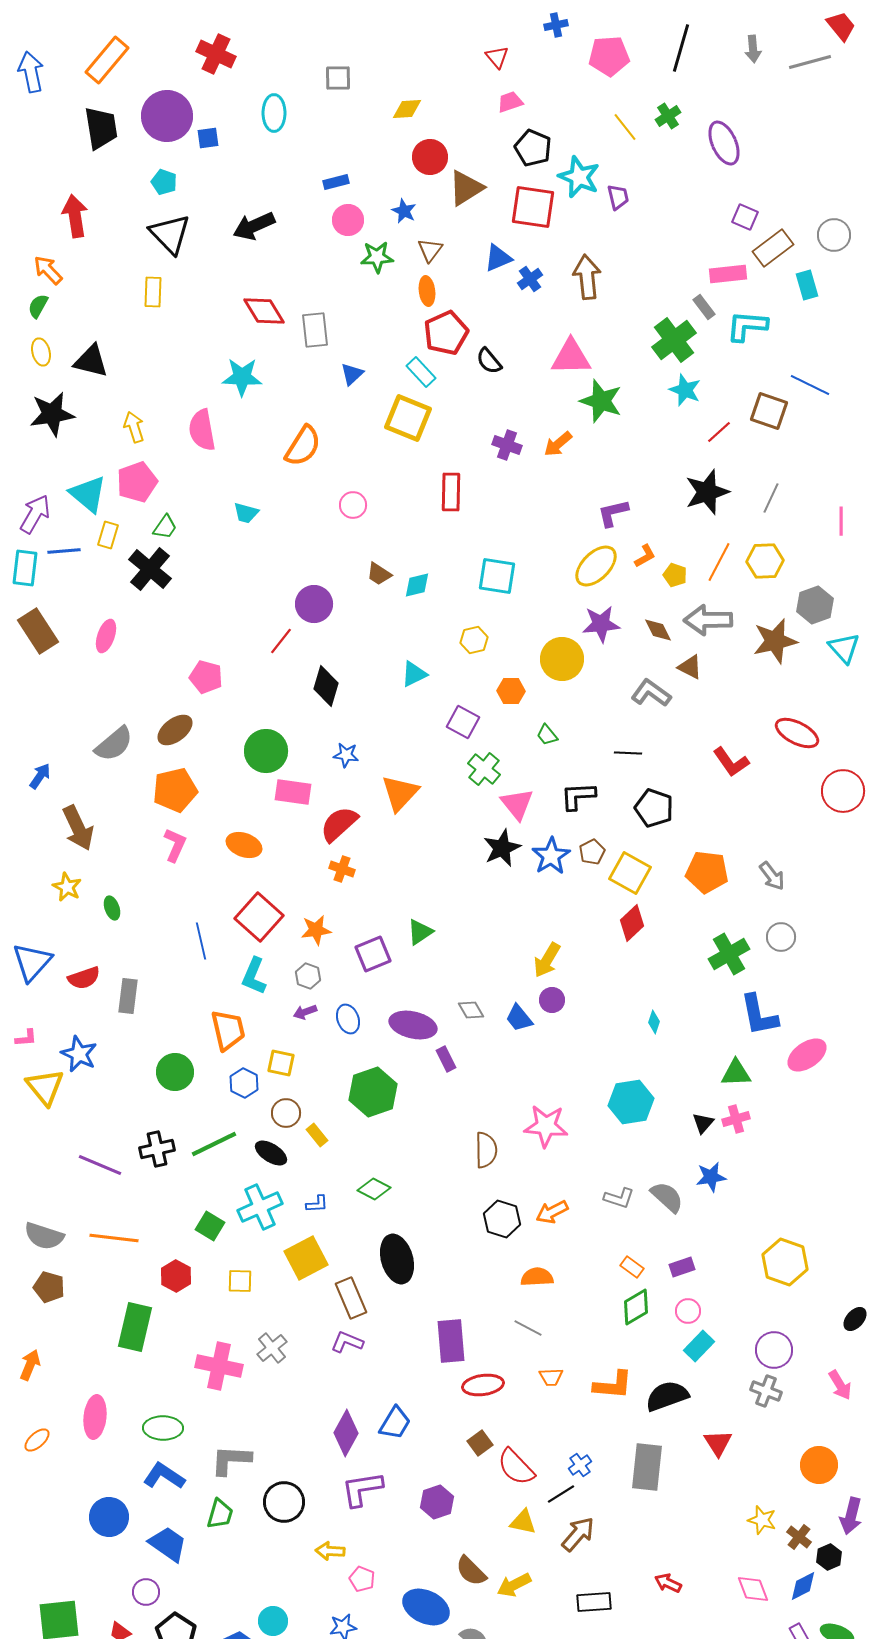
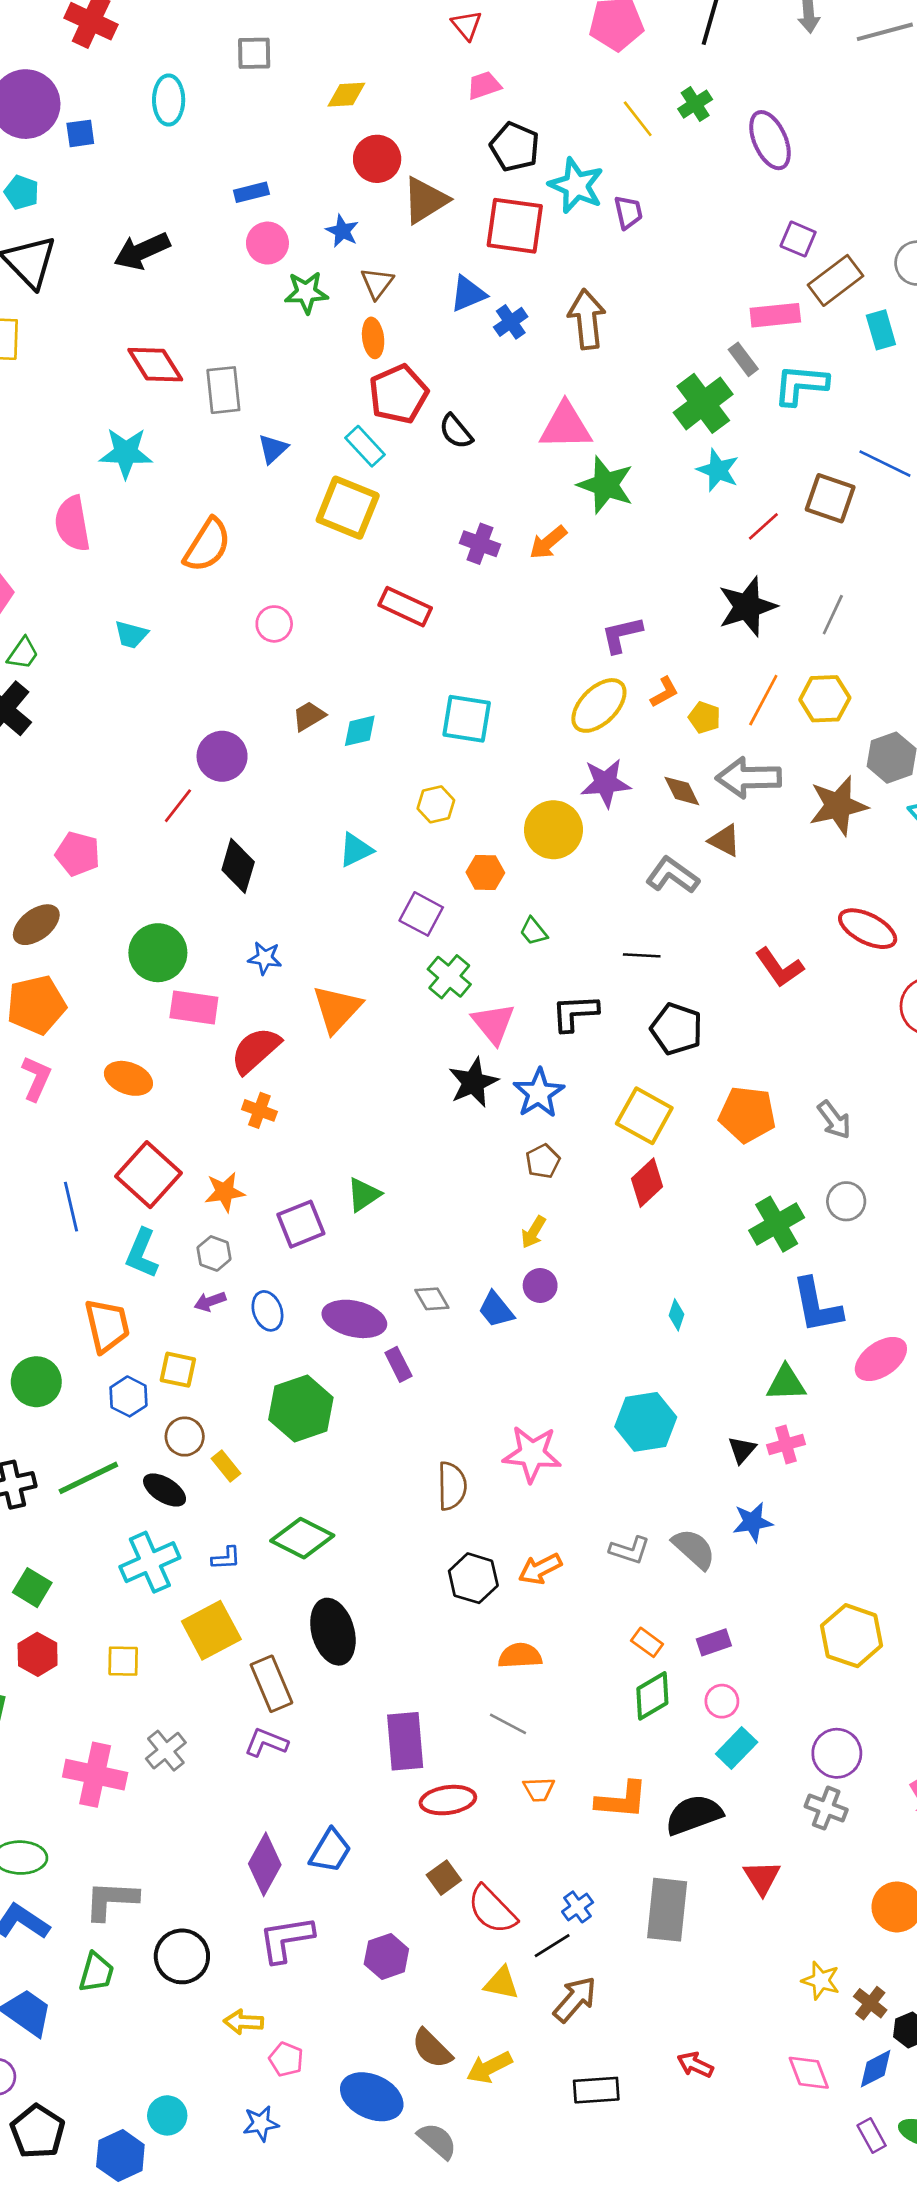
red rectangle: (451, 492) -> (405, 607), turned -66
brown trapezoid: (379, 574) -> (309, 716), turned 116
brown pentagon: (592, 852) -> (543, 1161), moved
yellow arrow: (547, 960) -> (533, 1232), size x0.7
green diamond: (374, 1189) -> (302, 1538), size x1.4
green square: (210, 1226) -> (32, 1588), moved

